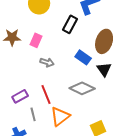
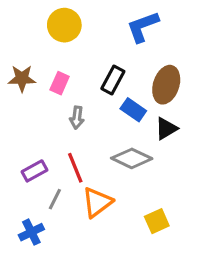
black rectangle: (70, 24) -> (113, 80), moved
gray arrow: (47, 62) -> (77, 118), turned 80
black triangle: (104, 69) -> (166, 129), turned 35
gray line: (33, 114) -> (55, 199), turned 40

